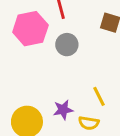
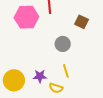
gray circle: (67, 45) -> (63, 44), moved

